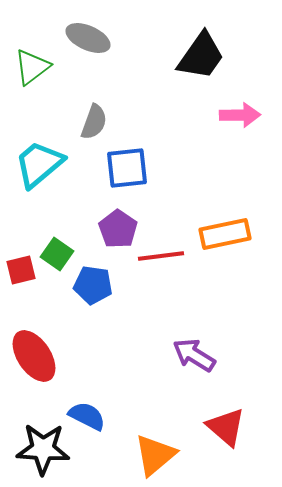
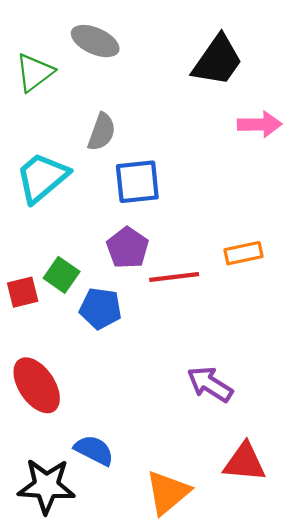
orange rectangle: (225, 234) -> (243, 253), size x0.7
red triangle: (226, 427) -> (245, 462), turned -36

